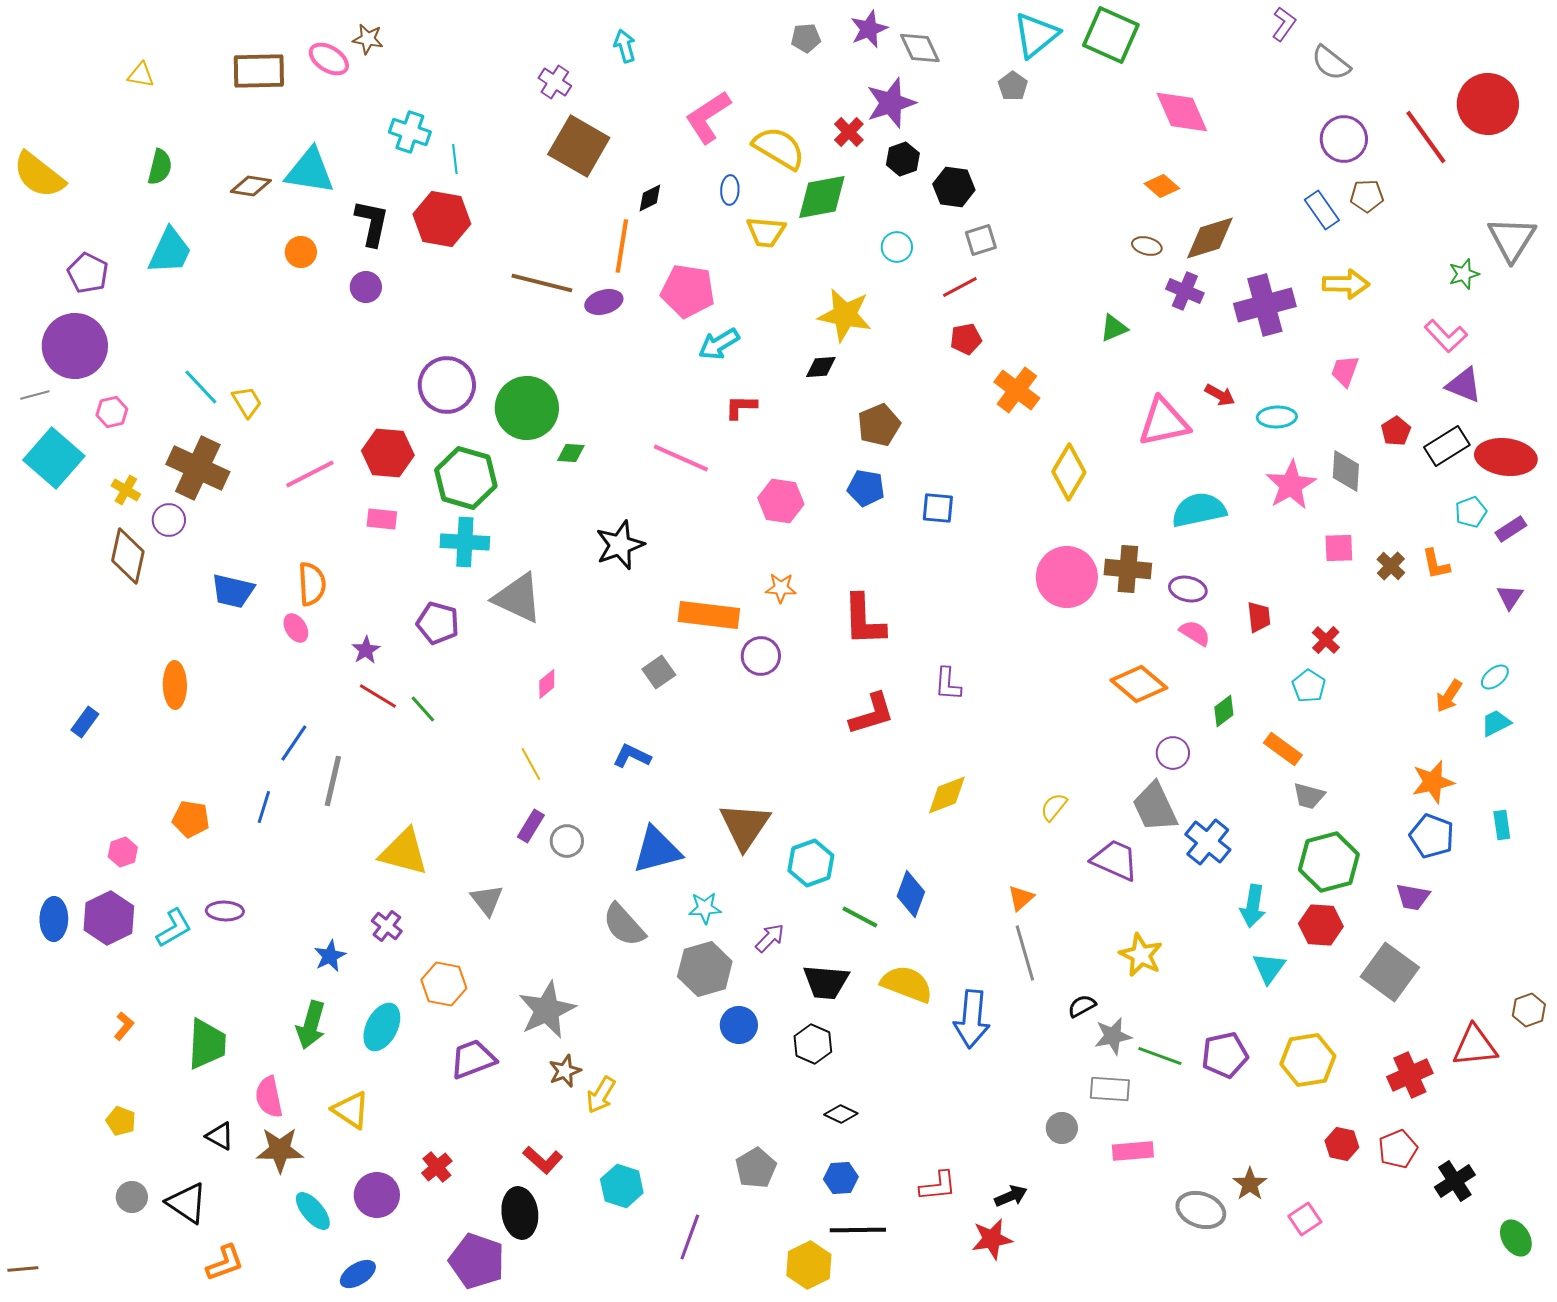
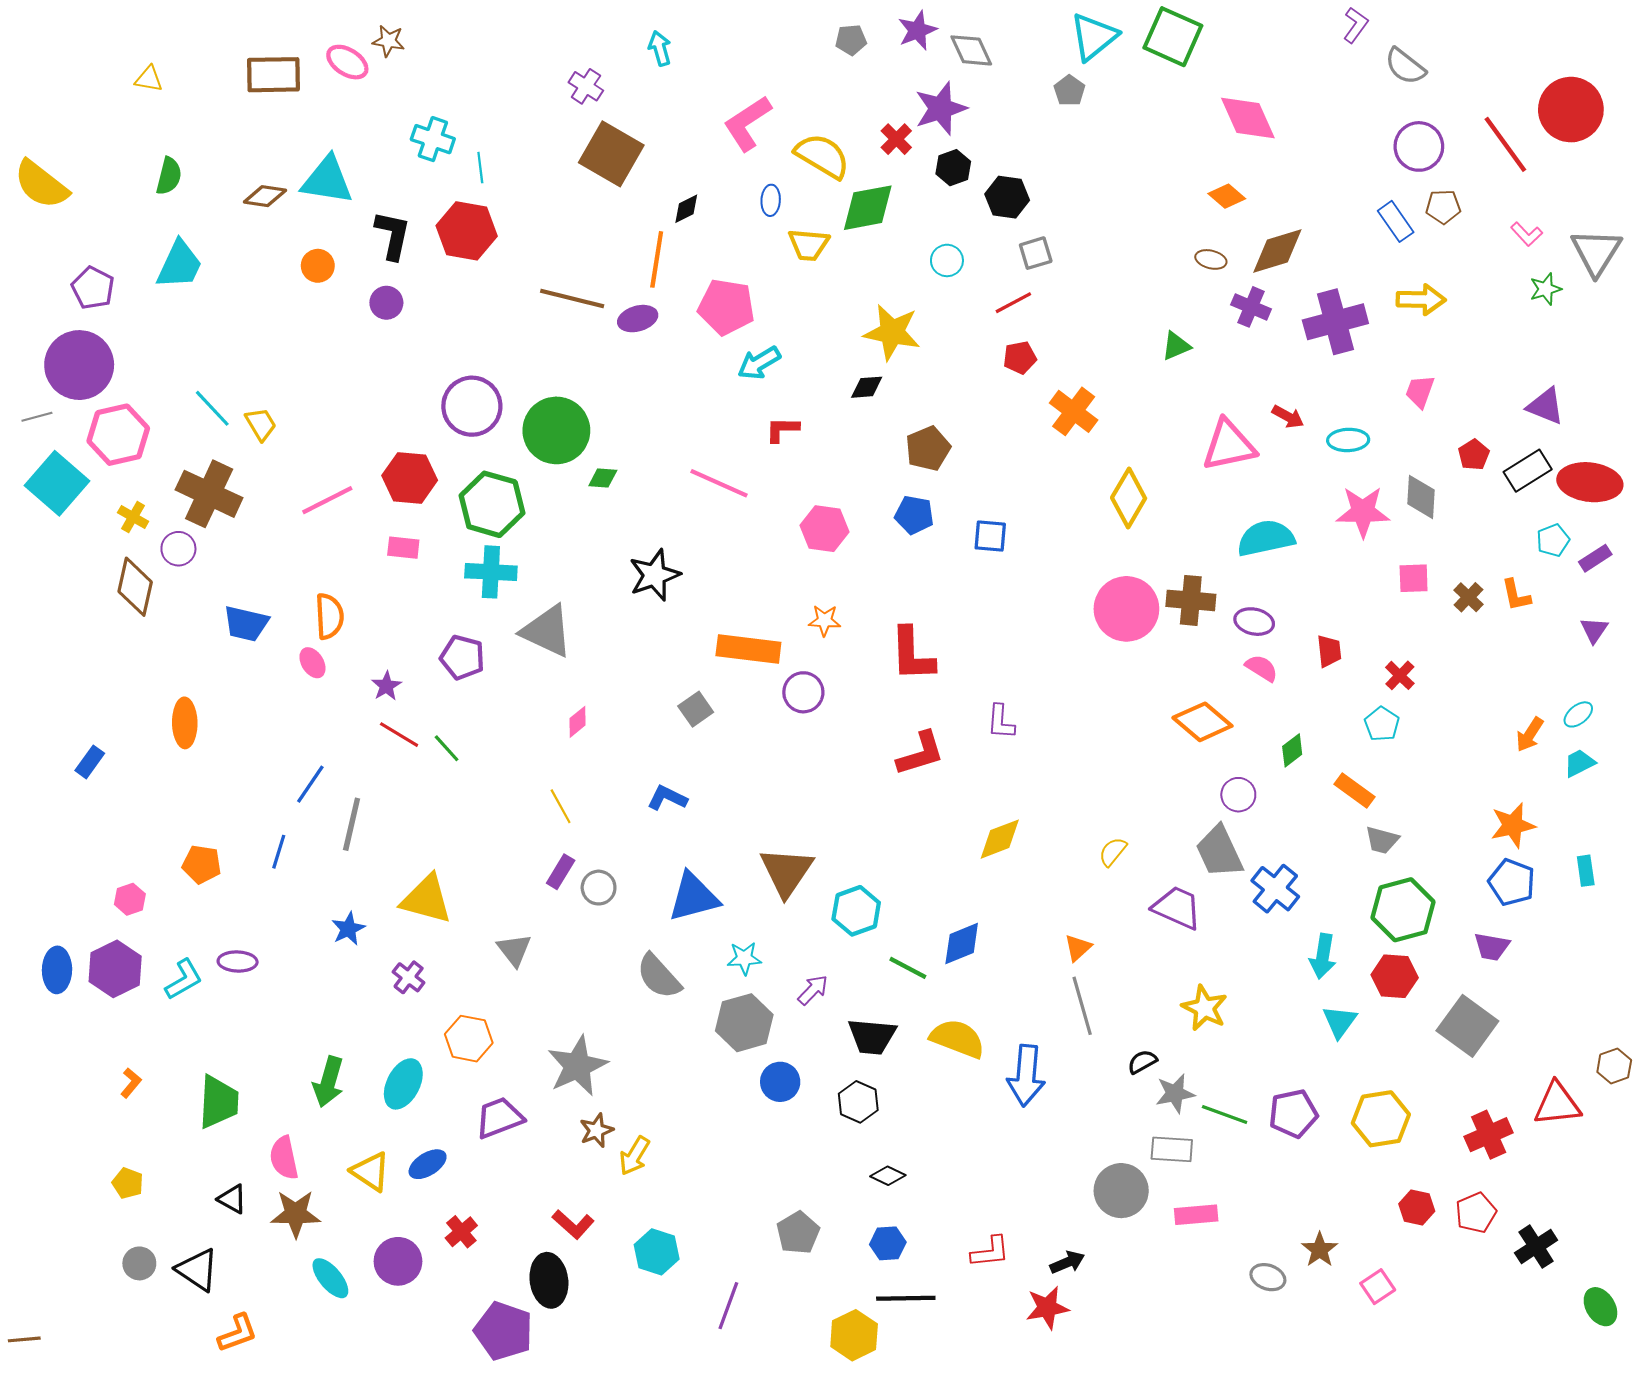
pink L-shape: (1446, 336) -> (1527, 234), moved, size x0.7
pink hexagon: (112, 412) -> (118, 435), size x1.8
pink star: (1291, 485) -> (1363, 512), turned 30
blue diamond: (911, 894) -> (962, 944), turned 48
blue star: (330, 956) -> (348, 929), moved
gray circle: (1062, 1128) -> (1121, 1191), size x1.6
gray ellipse: (1201, 1210) -> (1268, 1277), size x0.7
blue ellipse: (358, 1274) -> (428, 1164), moved

